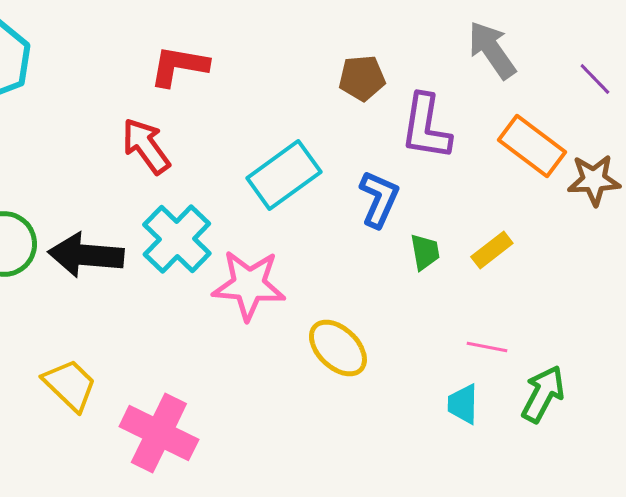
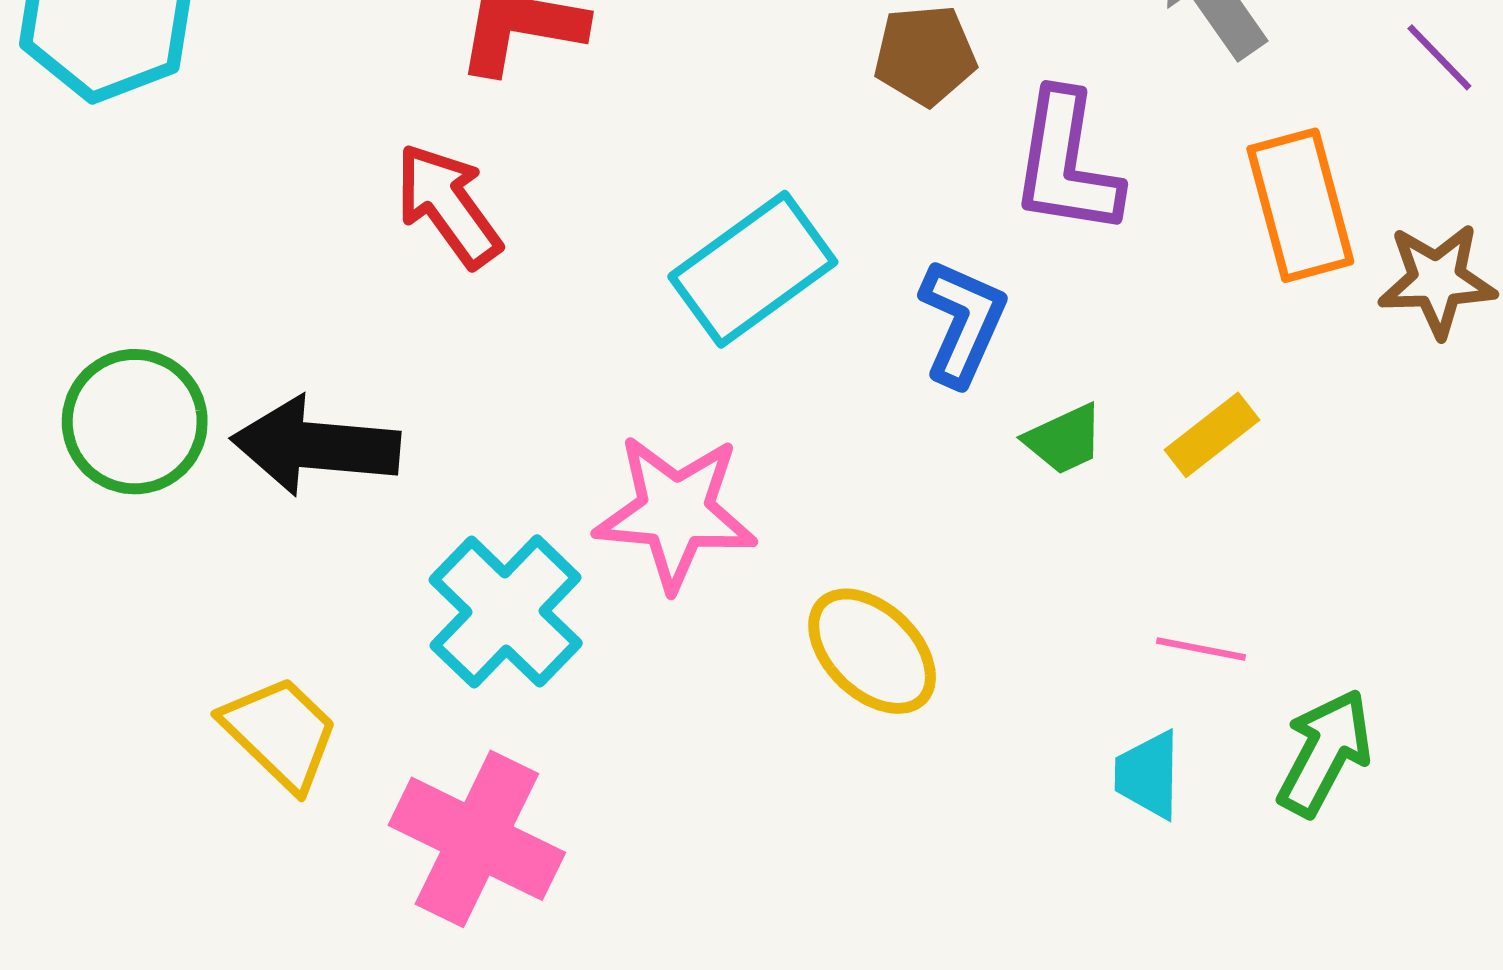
orange rectangle: (532, 146) -> (1300, 205), turned 38
cyan cross: (177, 239) -> (506, 611), moved
green trapezoid: (425, 252) -> (1064, 439), turned 75

